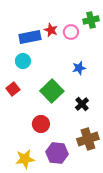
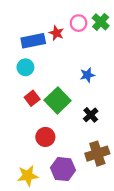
green cross: (91, 20) -> (101, 22), turned -35
pink circle: (71, 32) -> (79, 23), moved
red square: (13, 89) -> (32, 98), moved

